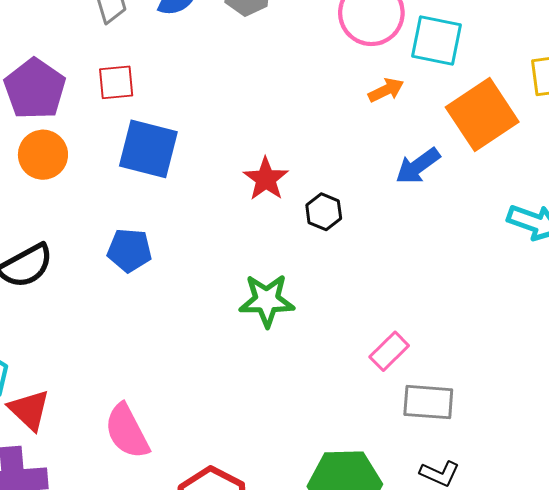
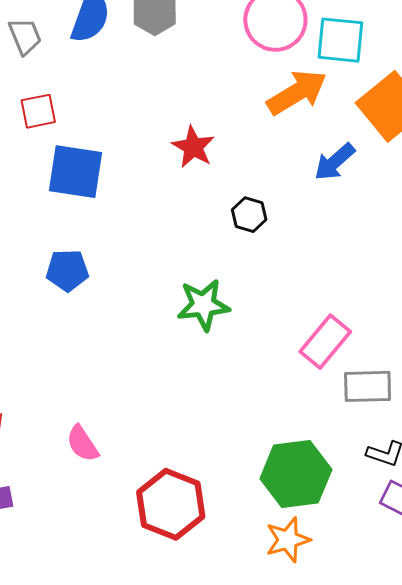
orange arrow: (386, 90) -> (297, 92), size x1.8
red star: (266, 179) -> (193, 147), moved
pink rectangle: (389, 351) -> (325, 342), size x1.4
pink semicircle: (127, 431) -> (82, 444), size x0.7

